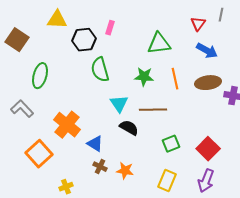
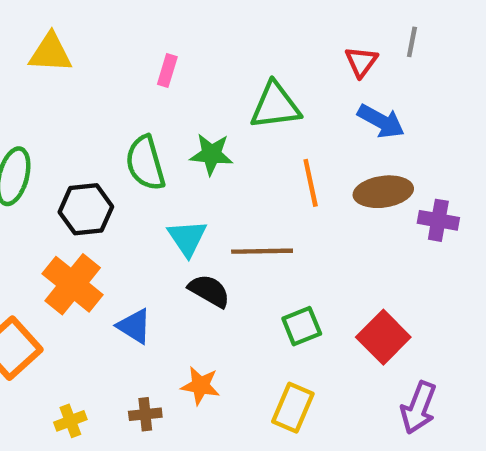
black hexagon: (84, 40) -> (86, 209), moved
green star: (144, 77) -> (211, 154), moved
brown cross: (100, 167) -> (145, 414), moved, turned -32
purple arrow: (206, 181) -> (419, 408), moved

